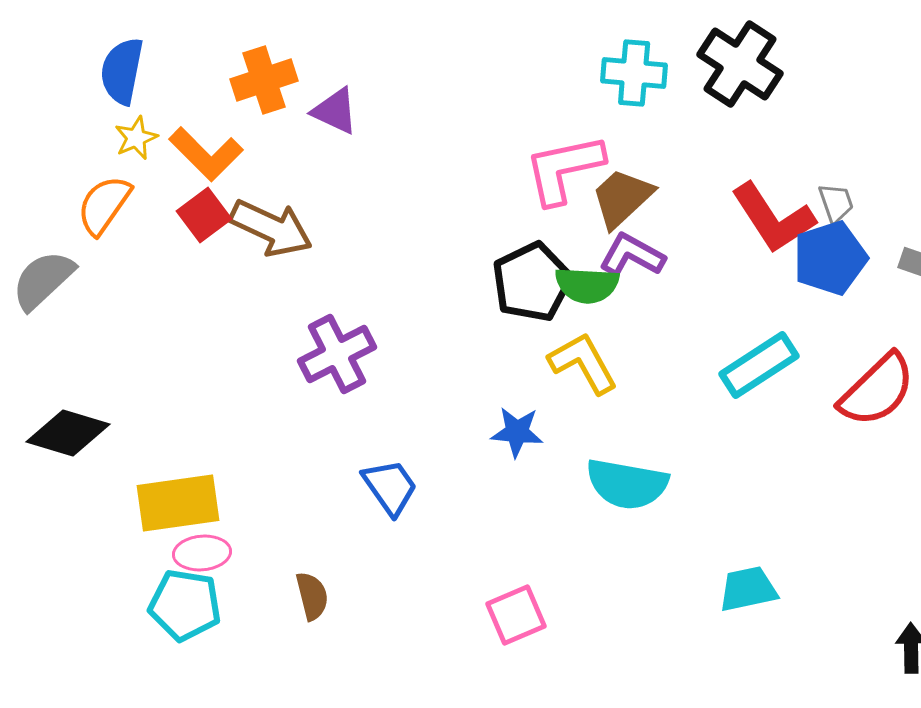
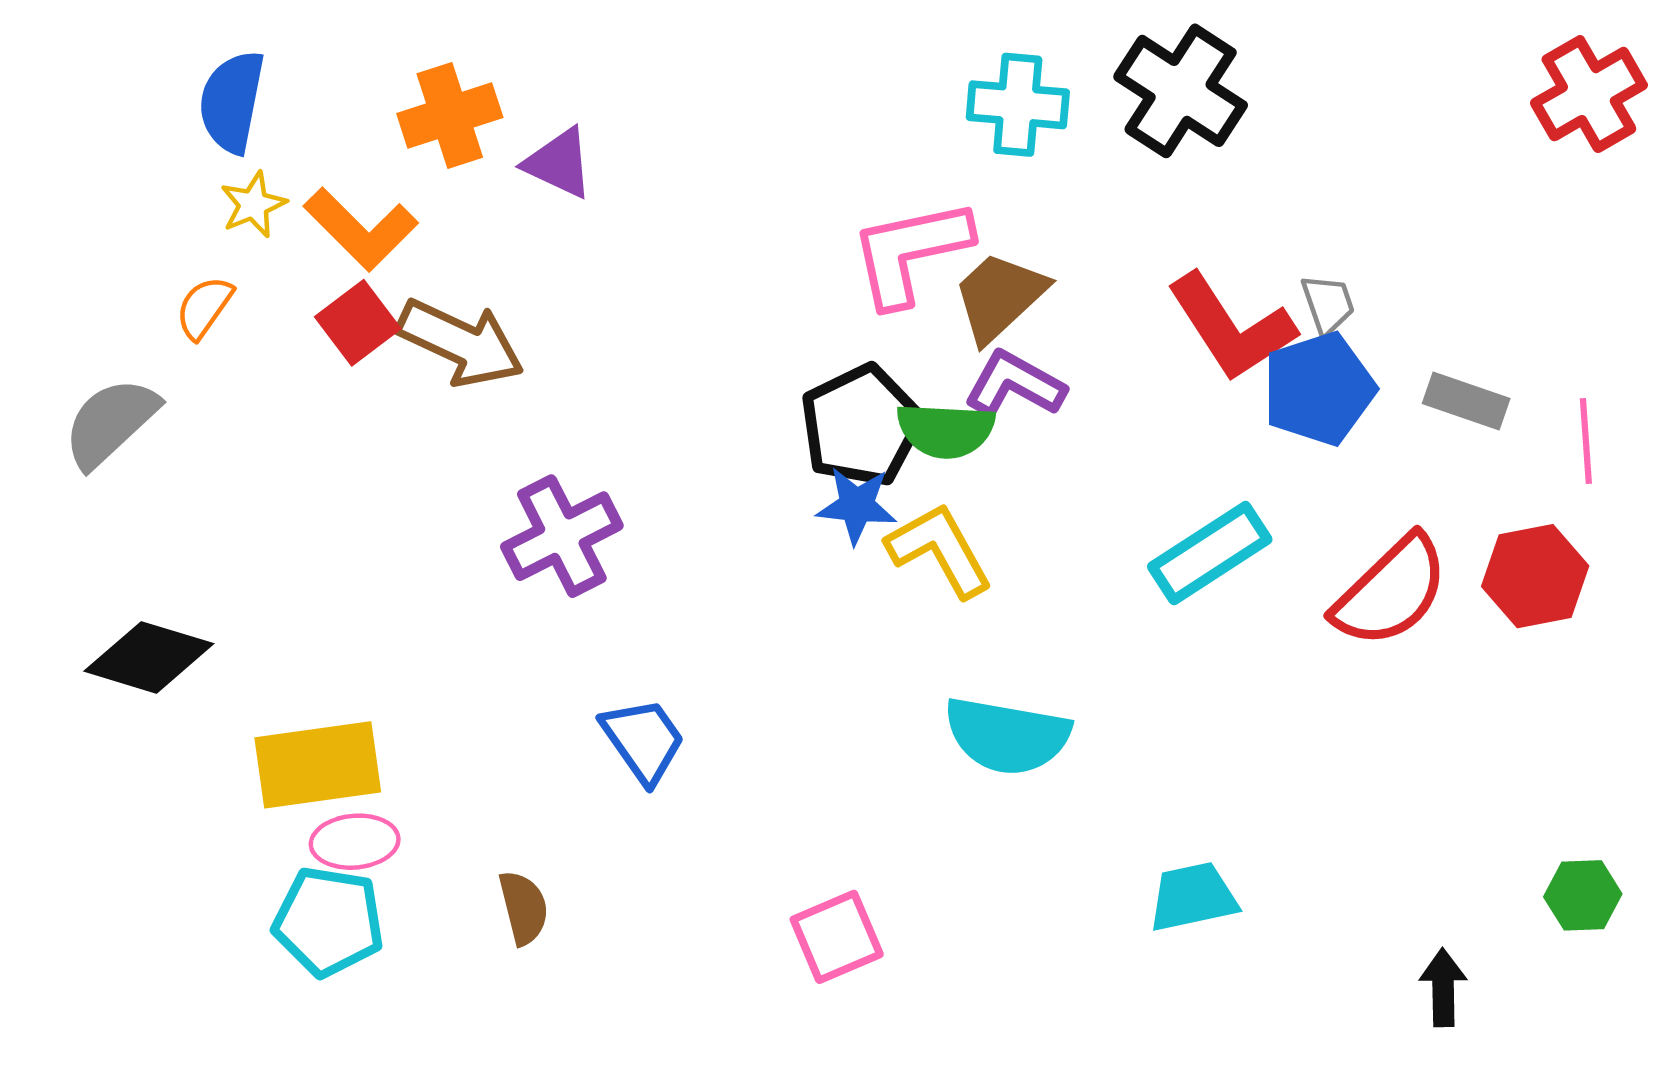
orange semicircle: (104, 205) -> (204, 307), size x0.7
blue star: (517, 432) -> (857, 505), moved

